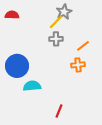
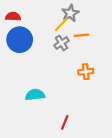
gray cross: (56, 39) -> (62, 43), turned -32
orange line: (83, 46) -> (81, 35), moved, turned 32
blue circle: (17, 66) -> (20, 40), moved

